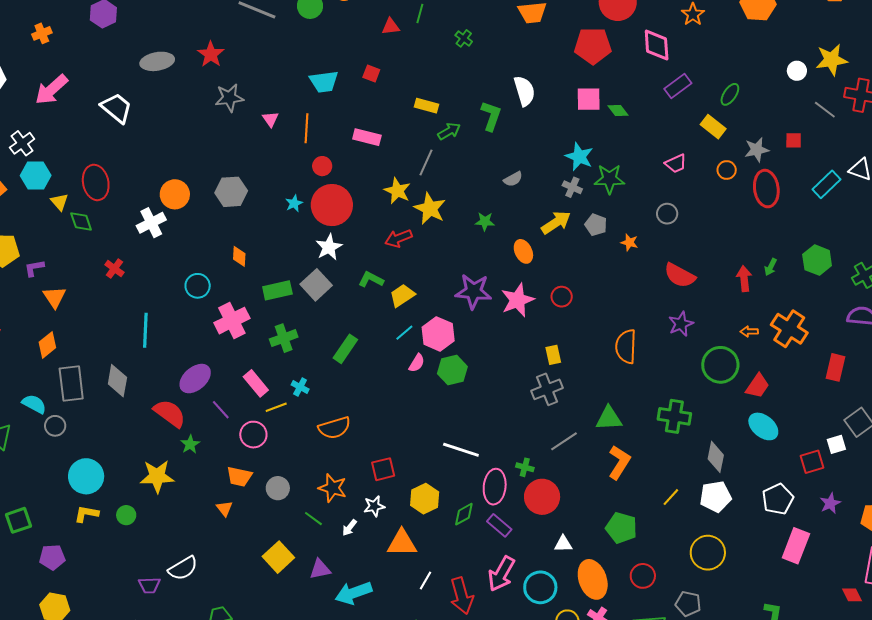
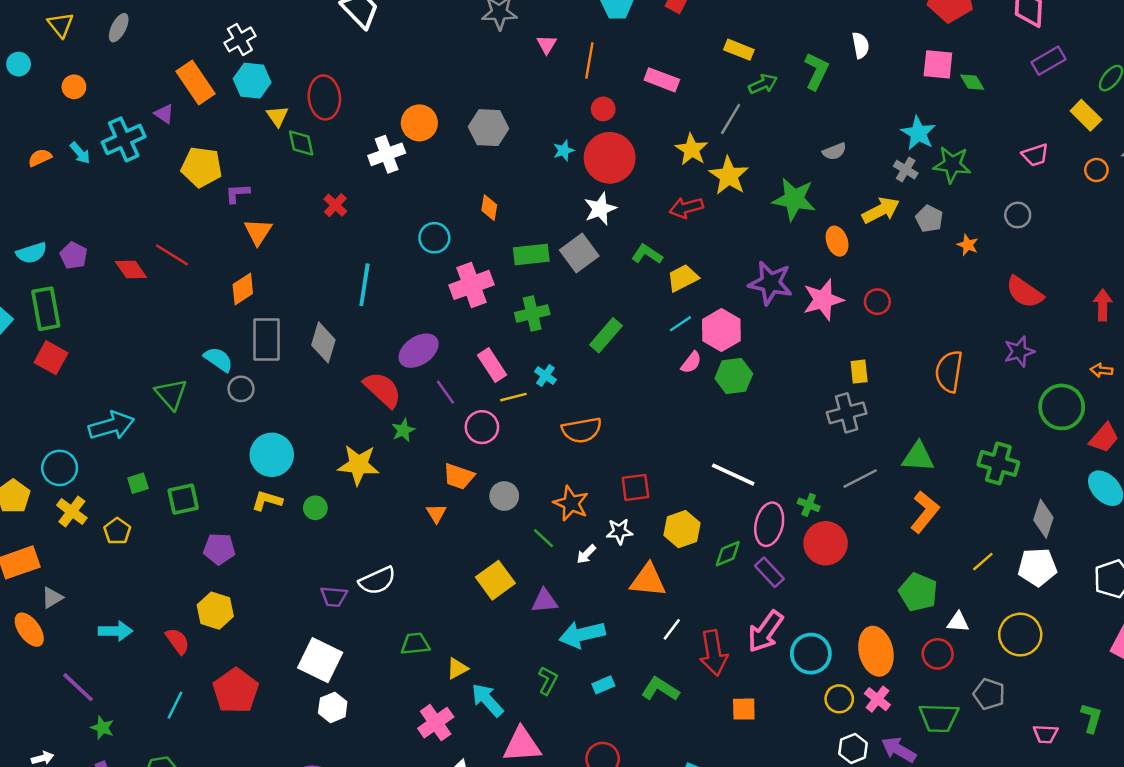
white semicircle: (524, 91) -> (861, 45), size x0.7
green star: (485, 221) -> (794, 199), size x1.8
white triangle: (563, 544) -> (958, 622), moved

